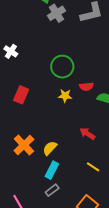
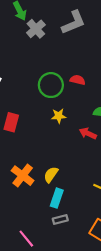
red semicircle: (86, 87) -> (78, 80), moved, turned -152
red arrow: (87, 134) -> (88, 133), moved
gray rectangle: (52, 190) -> (60, 219), turned 32

